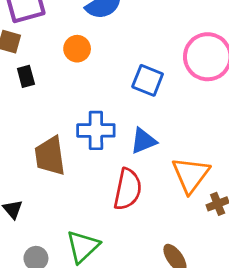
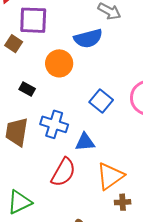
orange circle: (77, 49) -> (59, 63), size x1.4
black rectangle: (26, 76) -> (27, 89), moved, turned -63

